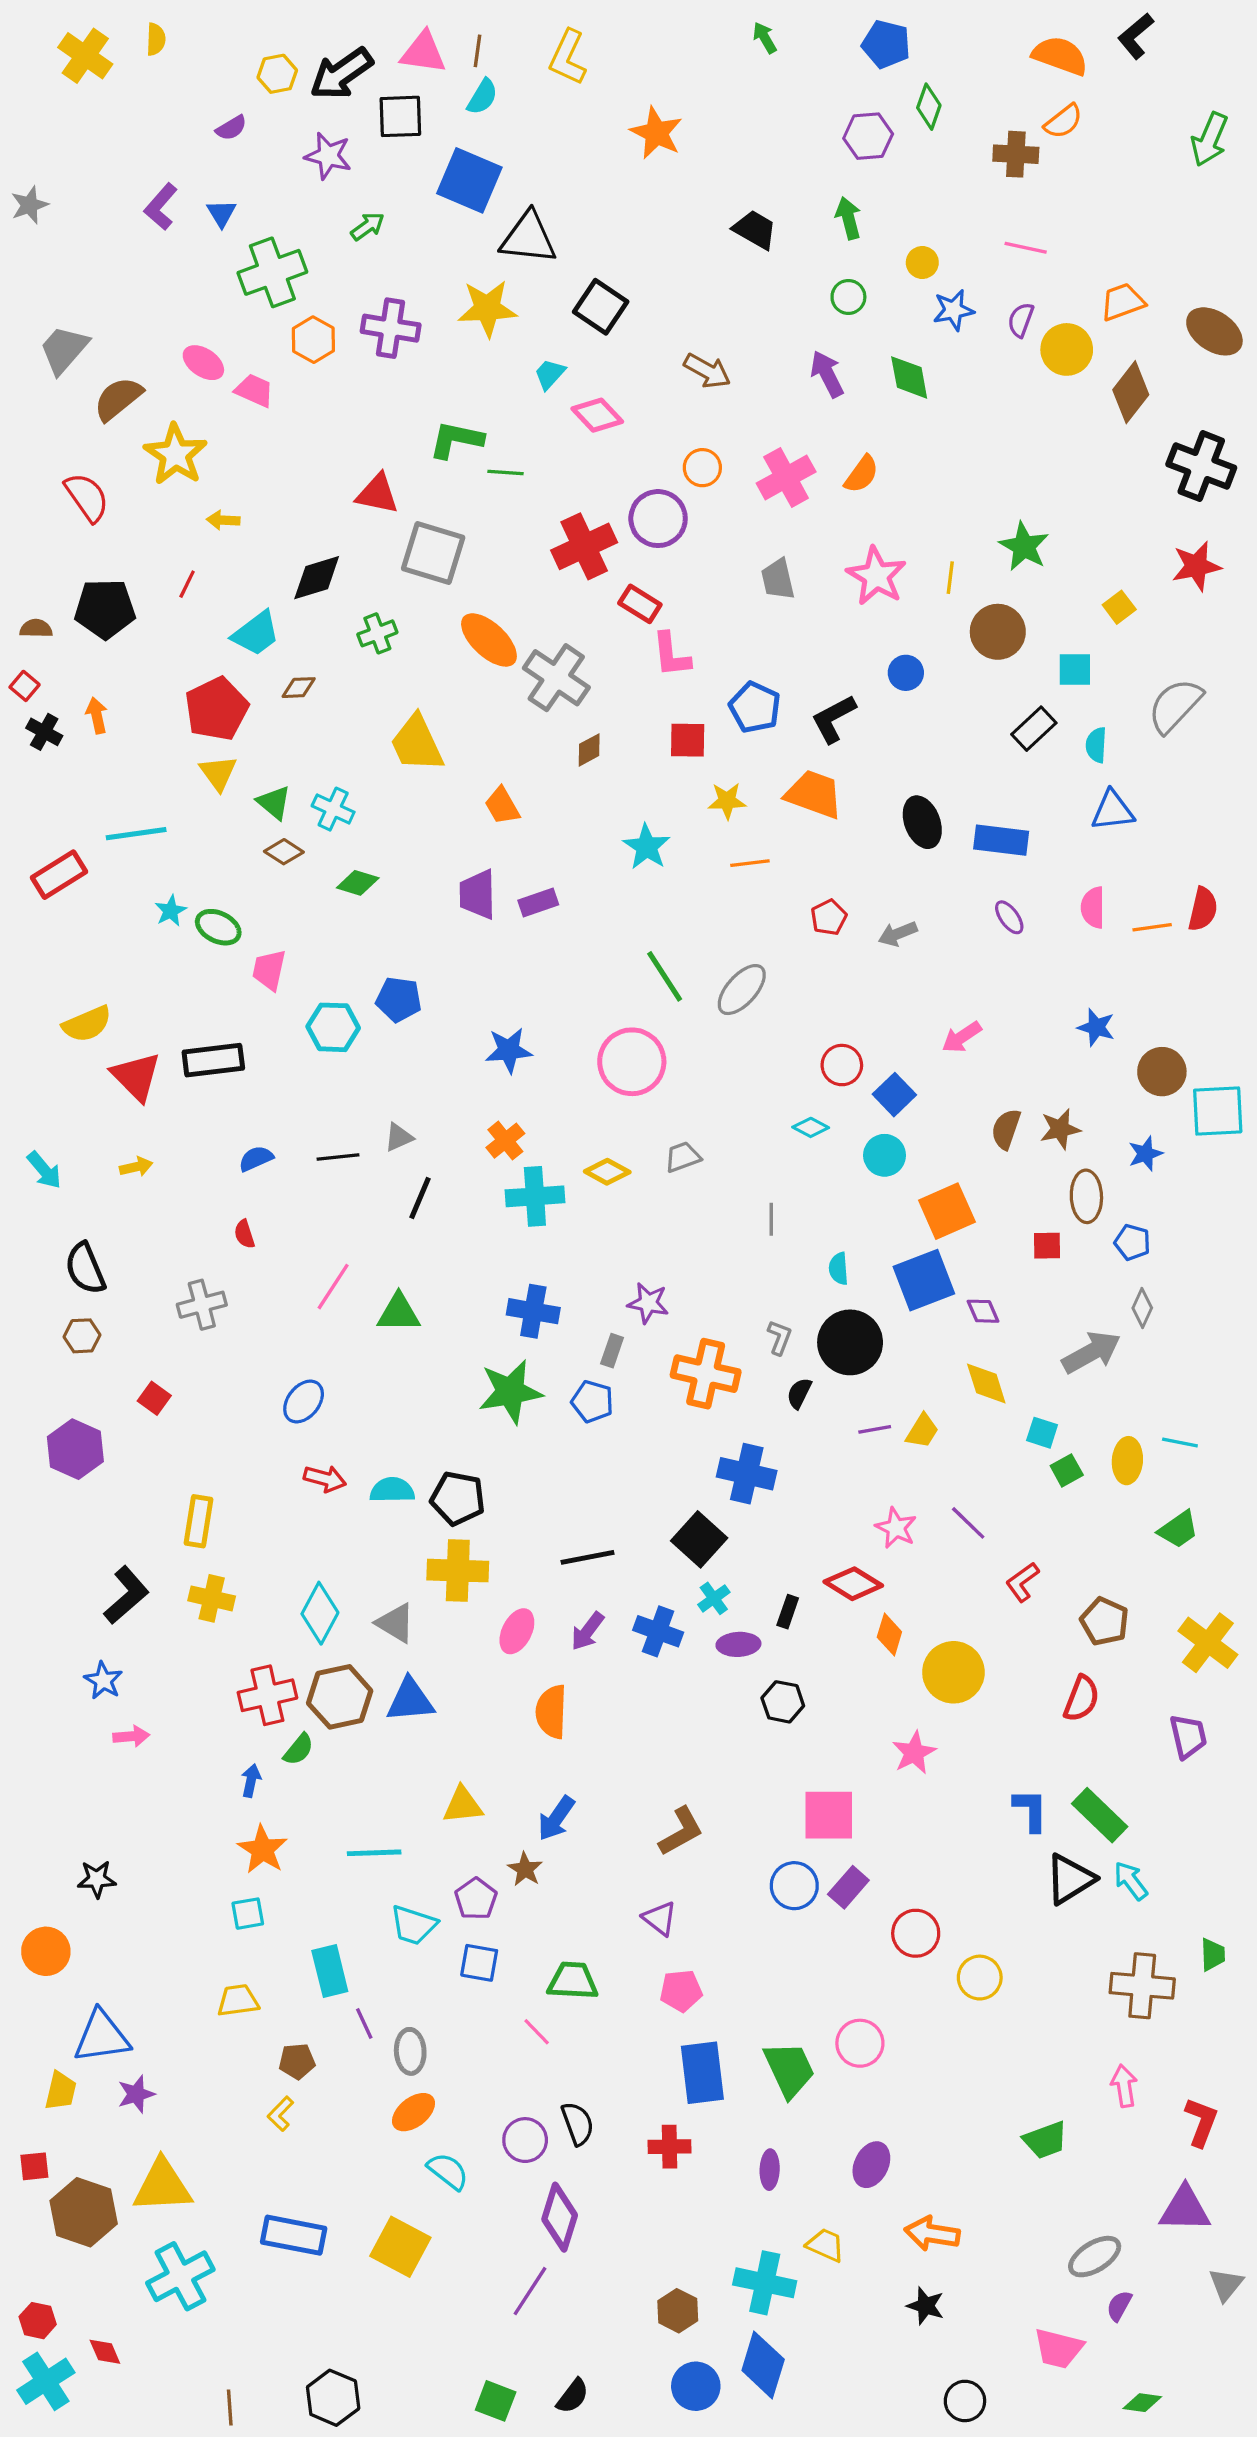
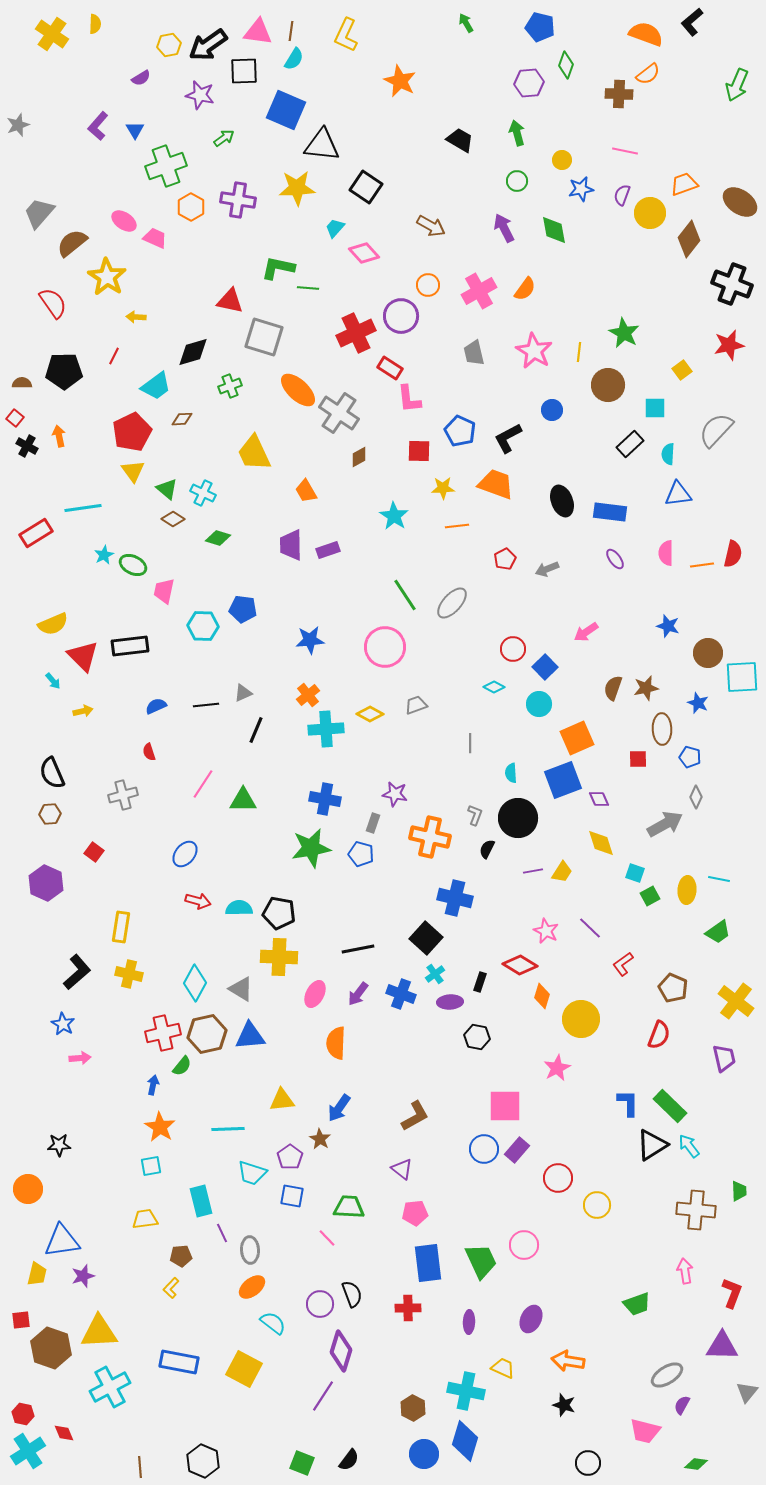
blue star: (1145, 1154) -> (698, 703), turned -30
cyan arrow: (44, 1170) -> (53, 681), moved, size x0.7

